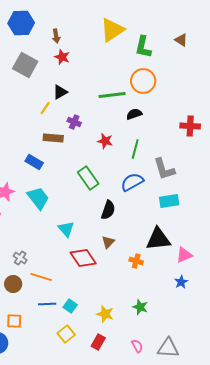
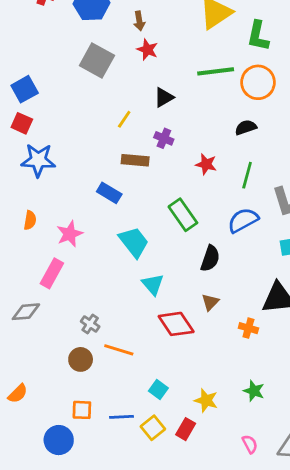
black triangle: (60, 92) -> (164, 97), moved
green line: (112, 95) -> (216, 71), moved
cyan trapezoid: (38, 198) -> (134, 242), moved
blue line: (47, 304) -> (121, 417), moved
red rectangle: (98, 342) -> (186, 429), moved

